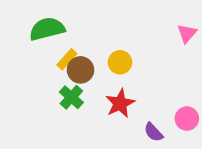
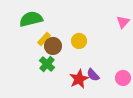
red star: (120, 103) -> (79, 79), moved
purple semicircle: (153, 132) -> (93, 75), moved

